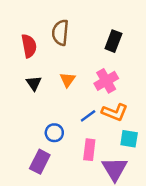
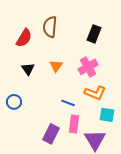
red semicircle: (29, 46) -> (24, 38), turned 42
blue line: (88, 116) -> (68, 103), moved, turned 56
blue circle: (54, 133) -> (14, 102), moved
purple rectangle: (40, 162) -> (51, 134), moved

